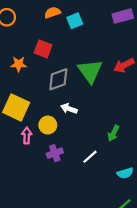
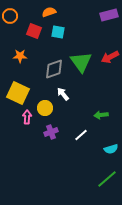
cyan square: (75, 21) -> (58, 32), moved, turned 32
red square: (43, 49) -> (34, 31), moved
white arrow: (69, 109) -> (63, 94), turned 32
green arrow: (113, 133) -> (101, 115), turned 56

